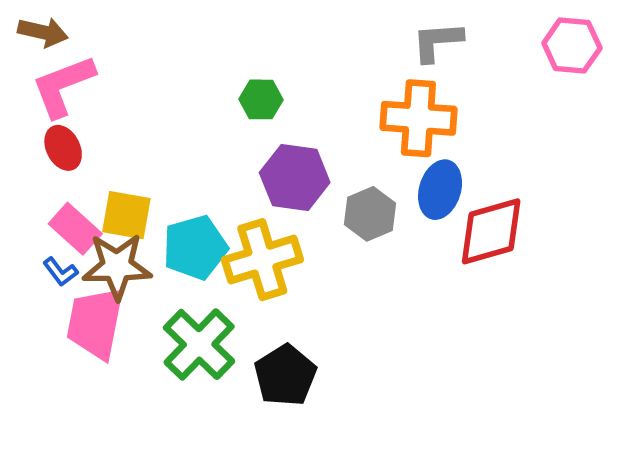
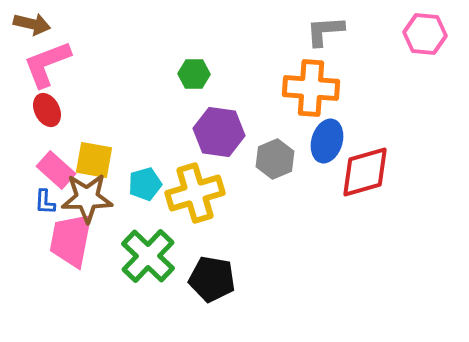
cyan pentagon: (195, 247) -> (145, 184), size x0.7
blue L-shape: (60, 272) -> (45, 202), turned 40
black pentagon: (285, 375) -> (212, 279), turned -30

